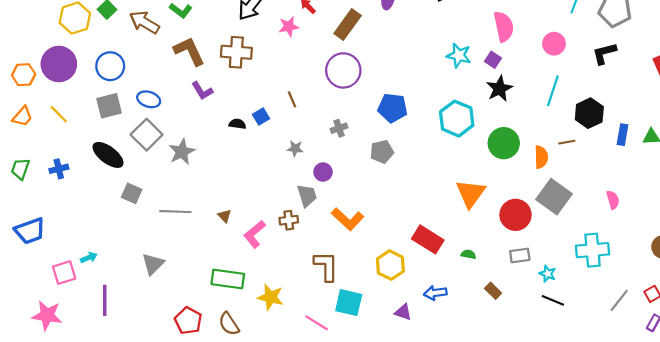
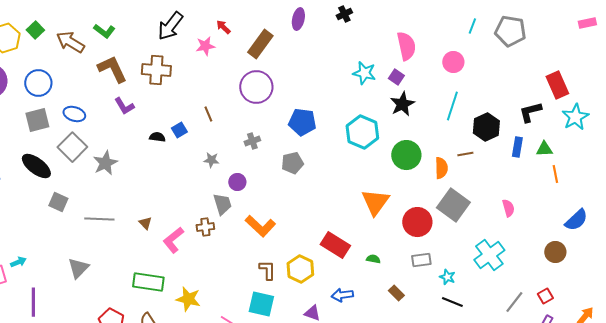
black L-shape: (604, 53) -> (530, 112), moved
cyan cross: (592, 250) -> (489, 255), turned -32
brown L-shape: (326, 266) -> (267, 270), moved, size x0.7

